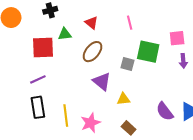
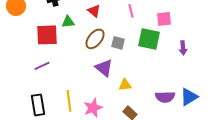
pink square: (177, 38) -> (164, 19), moved
gray square: (128, 64) -> (118, 43), moved
black rectangle: (38, 107) -> (38, 105), moved
purple semicircle: (165, 111) -> (165, 97), turned -54

